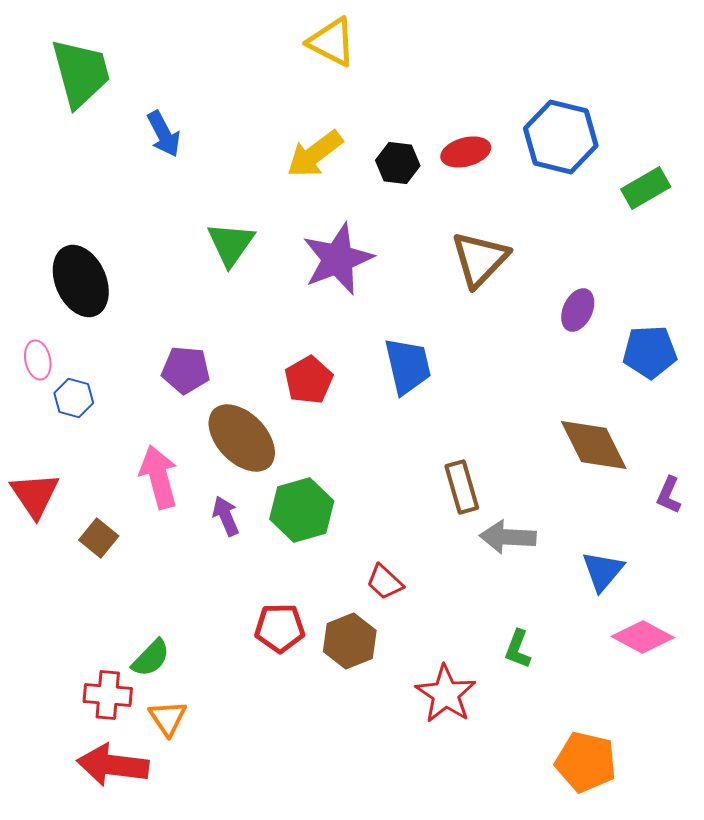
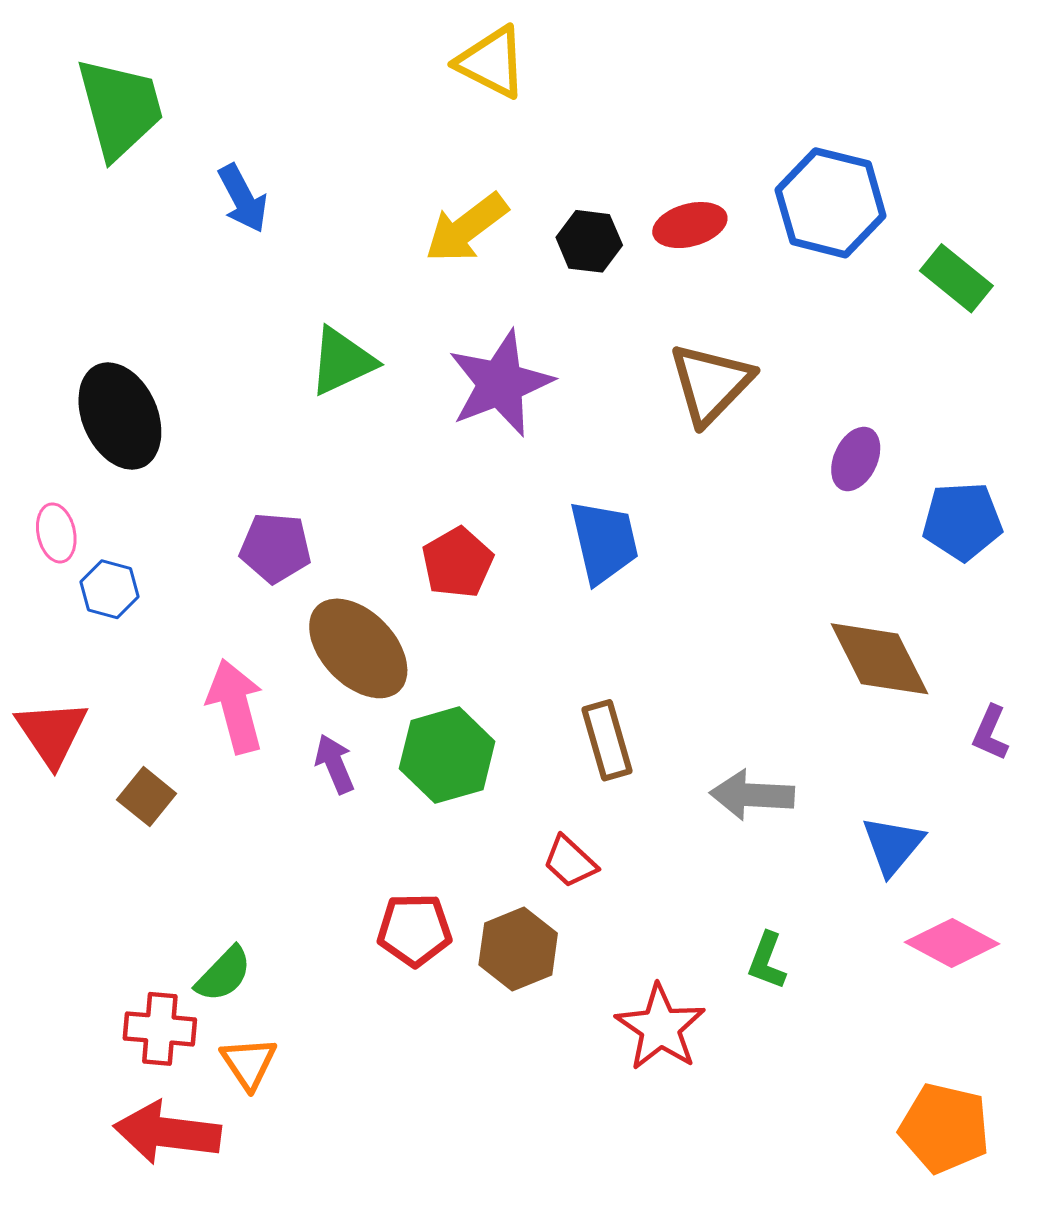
green rectangle: (646, 188) -> (956, 278), turned 69
green triangle: (231, 244) -> (342, 361), turned 30
brown rectangle: (462, 487) -> (607, 740), moved
orange pentagon: (586, 762) -> (945, 1128), moved

